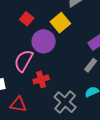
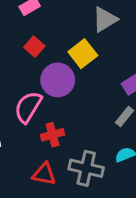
gray cross: (65, 102) -> (86, 168), turned -30
red triangle: (18, 104) -> (44, 174), moved

